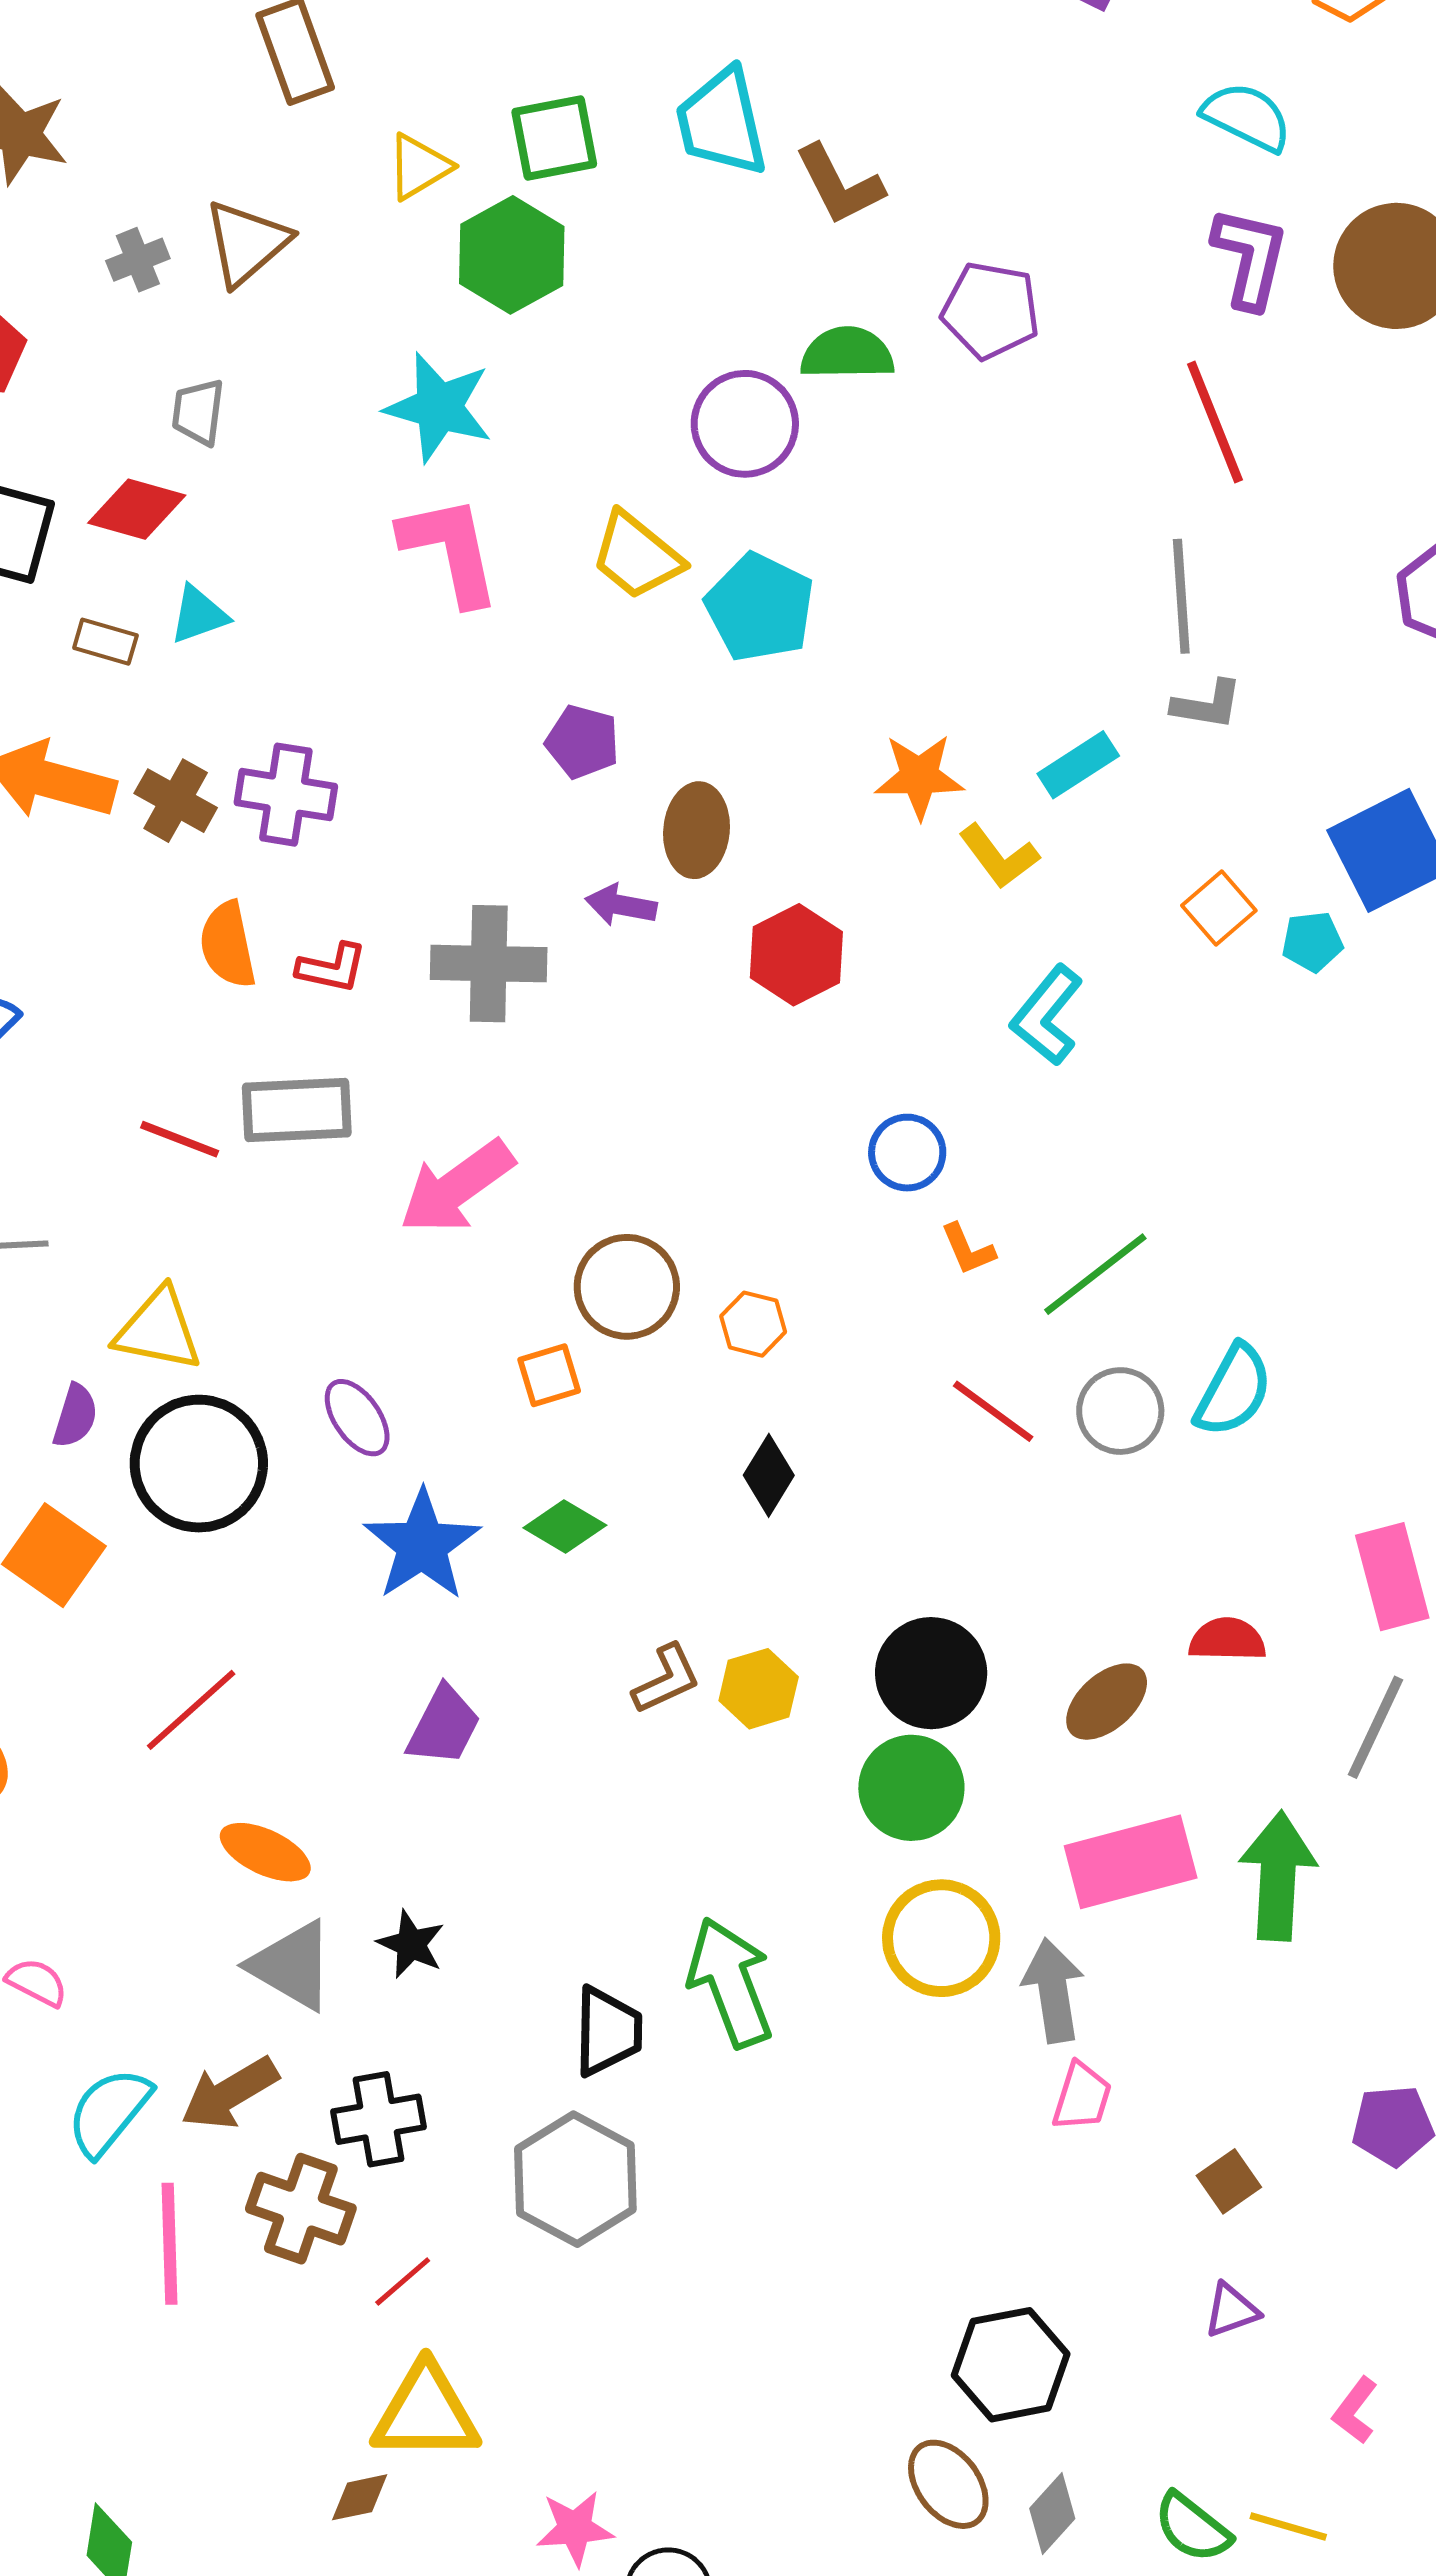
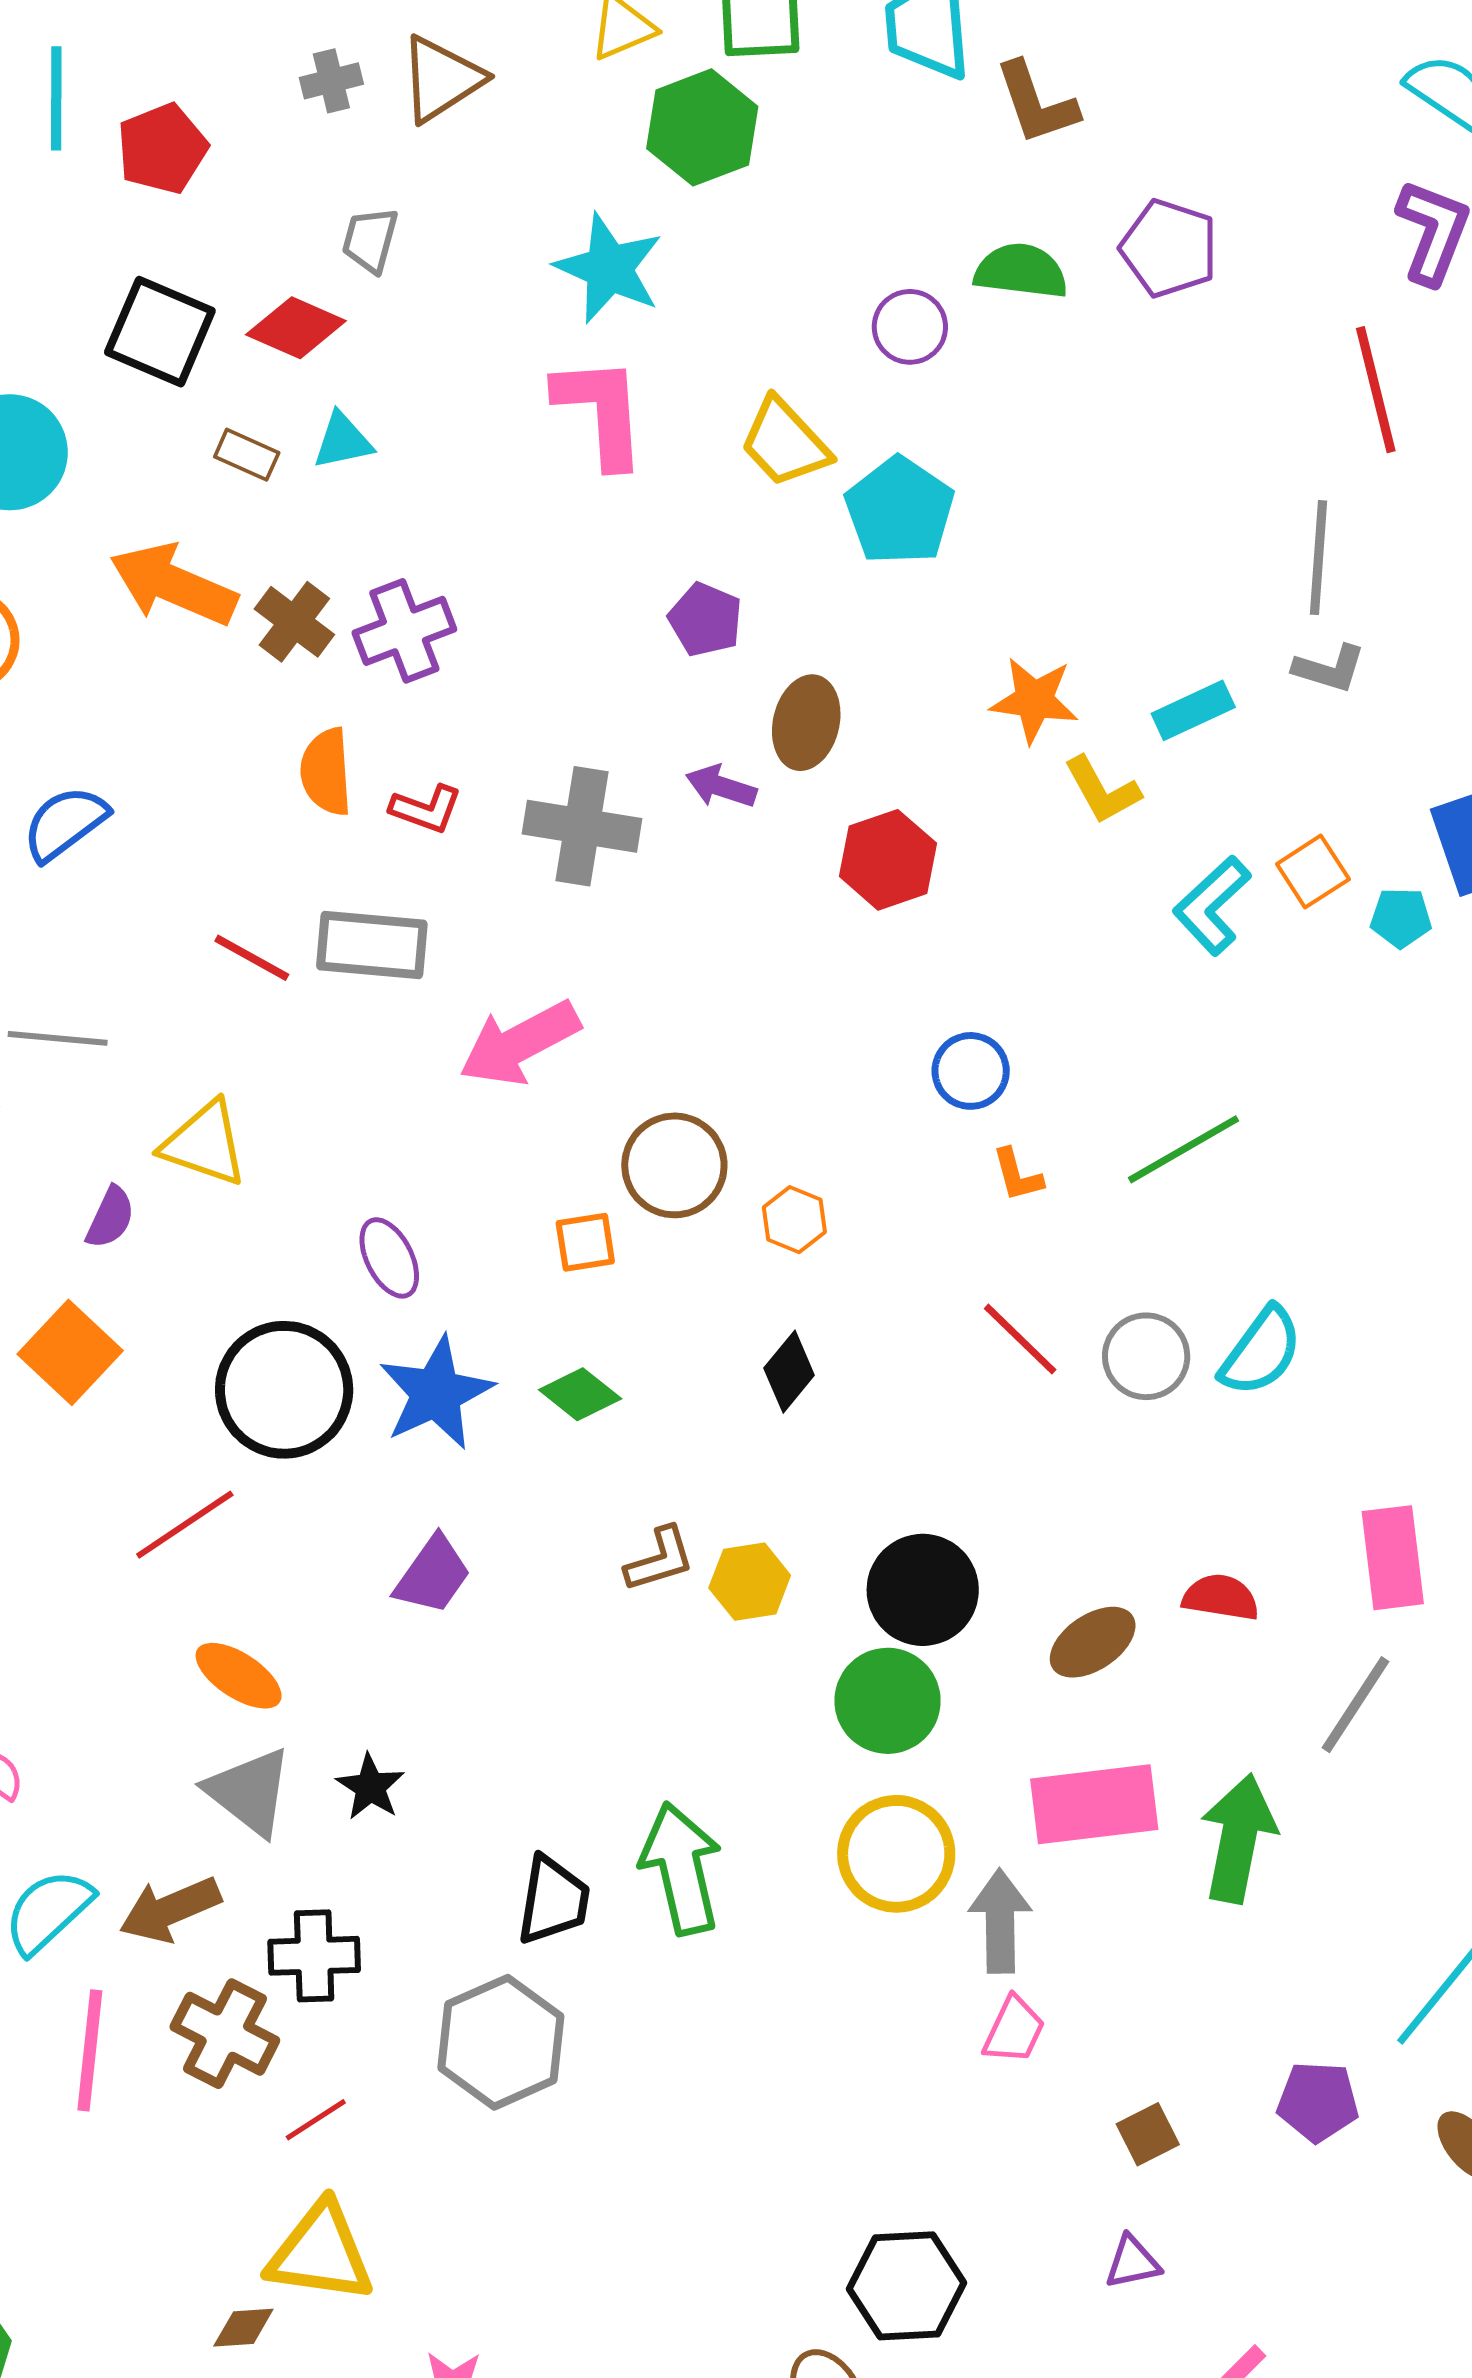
purple circle: (745, 424) -> (910, 327), size x0.7
purple cross: (286, 795) -> (404, 631), turned -38
cyan L-shape: (1047, 1015) -> (1212, 905), moved
green line: (1095, 1274) -> (1183, 1149), moved
black circle: (199, 1464) -> (284, 1390), moved

